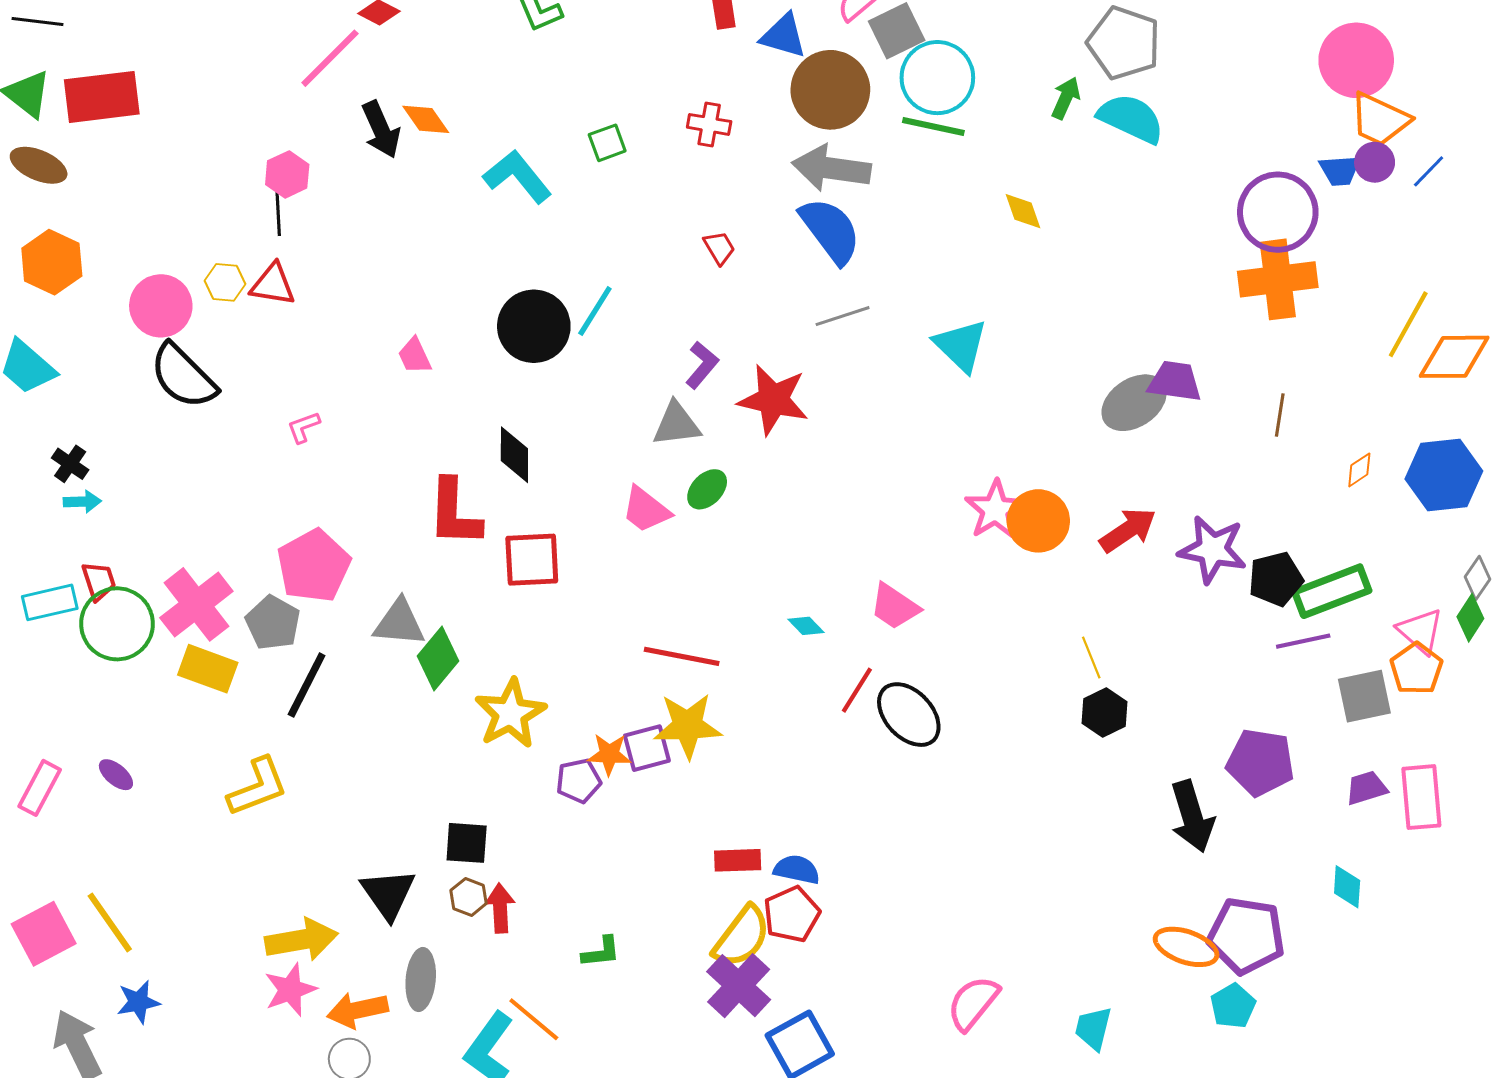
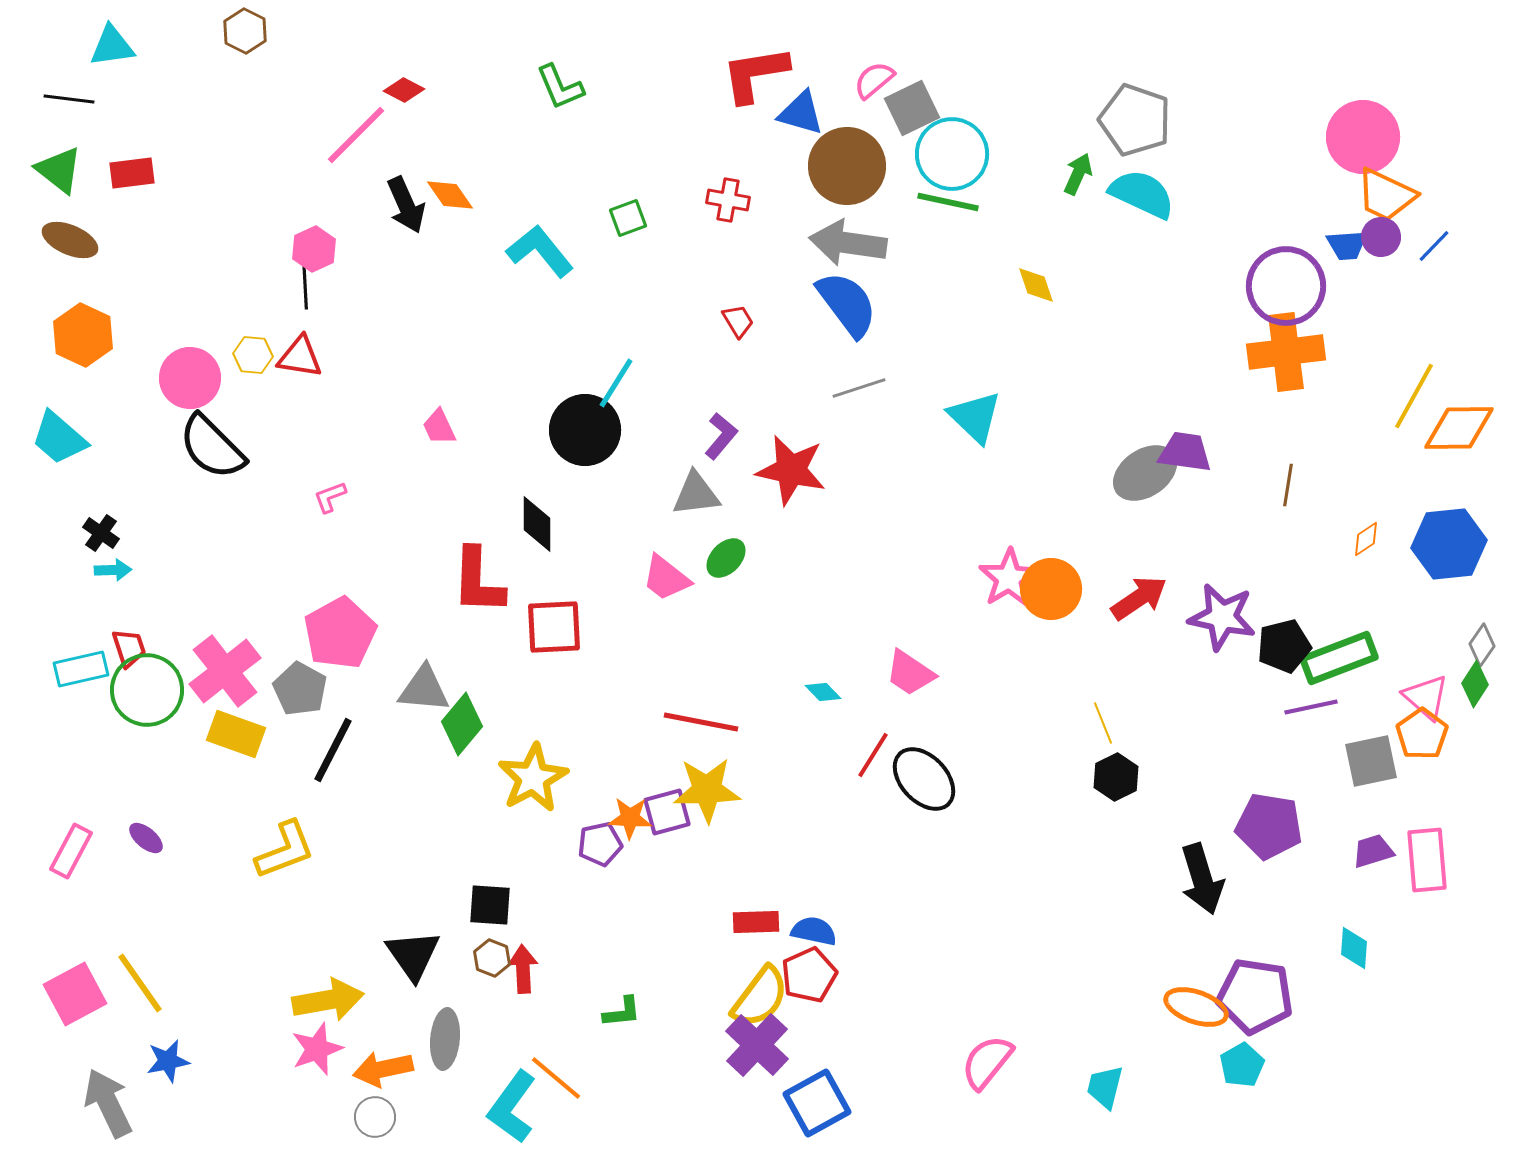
red rectangle: (102, 97) -> (132, 173), size x0.6
black circle: (534, 326) -> (585, 430), moved

